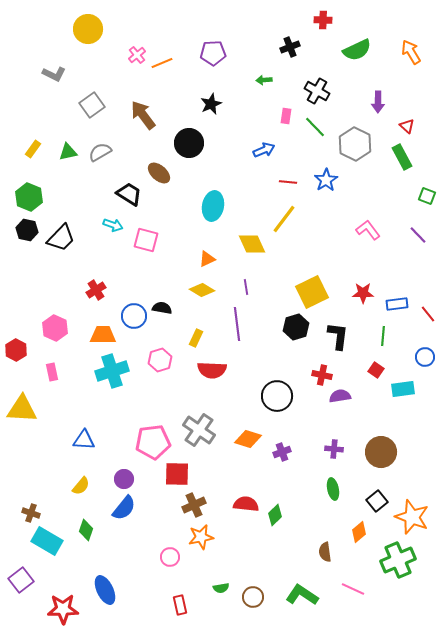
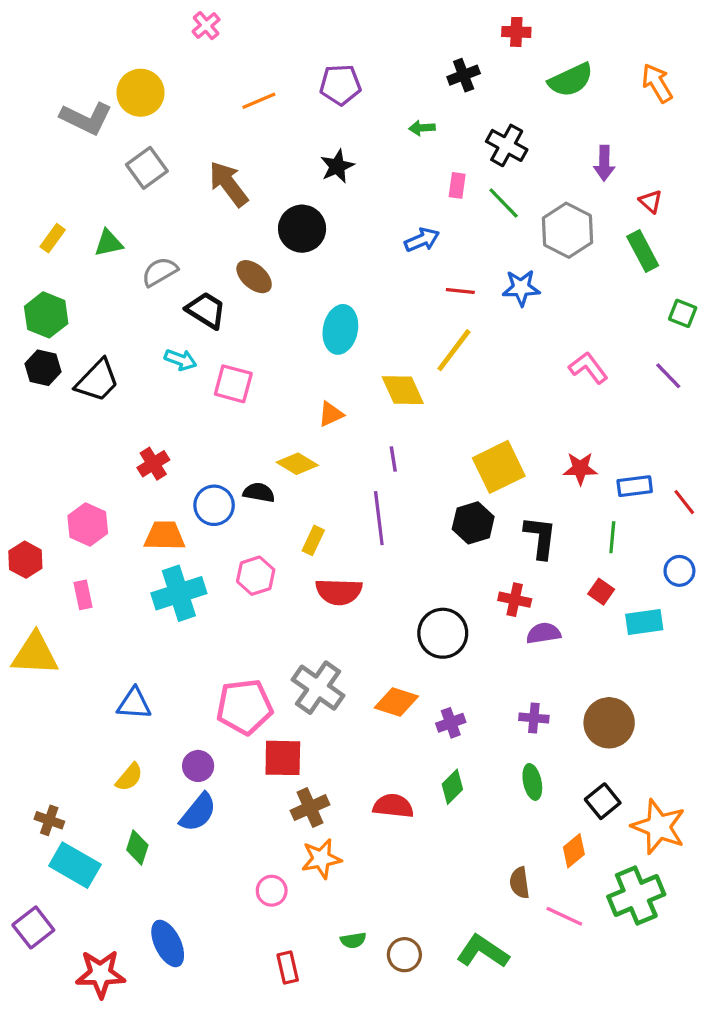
yellow circle: (88, 29) -> (141, 93), moved
pink cross: (137, 55) -> (206, 26), moved
gray L-shape: (54, 74) -> (86, 118), size x1.4
gray semicircle: (100, 152) -> (160, 272), moved
blue star: (326, 180) -> (521, 288), turned 30
yellow diamond: (202, 290) -> (297, 464), moved
green diamond: (275, 515) -> (452, 787), moved
pink line: (353, 589) -> (564, 916), moved

